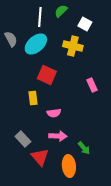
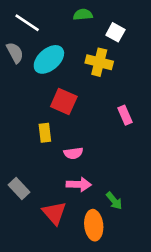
green semicircle: (61, 11) -> (83, 15), turned 40
white line: (40, 17) -> (27, 23), moved, turned -60
gray rectangle: (23, 139) -> (19, 188), moved

